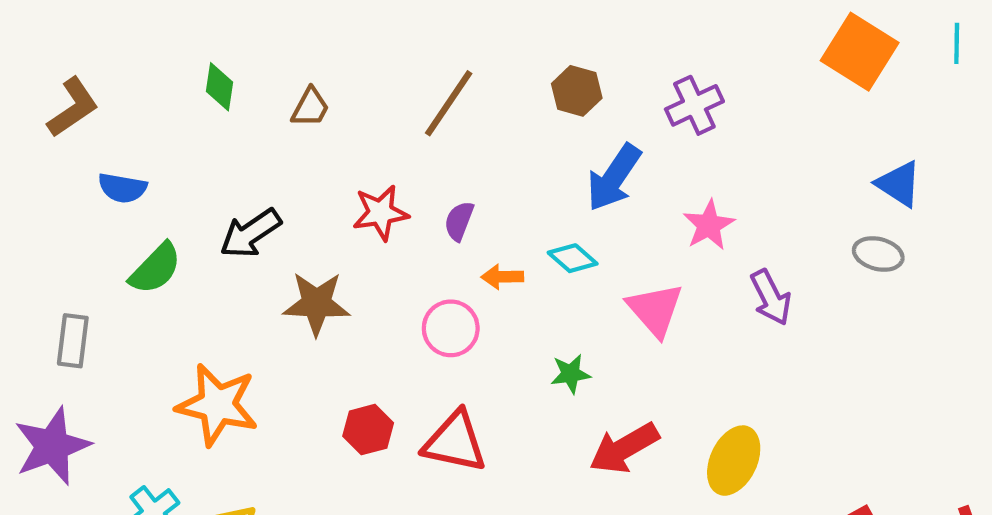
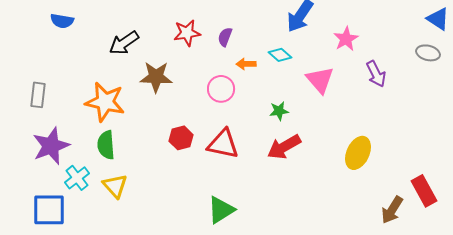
green semicircle: (155, 268) -> (106, 145), moved, turned 132
orange star: (217, 405) -> (105, 102), moved
purple star: (52, 446) -> (51, 146), moved
red arrow: (624, 448) -> (284, 147), moved

